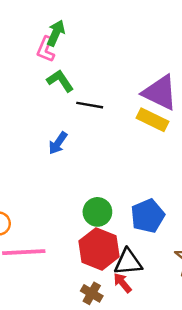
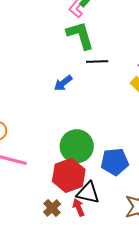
green L-shape: (60, 81) -> (80, 35), size x1.4
black line: (90, 105) -> (97, 61), turned -30
green circle: (97, 212) -> (77, 146), size x1.4

